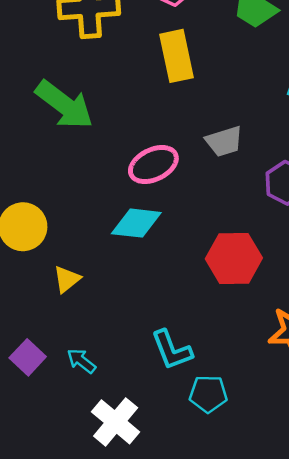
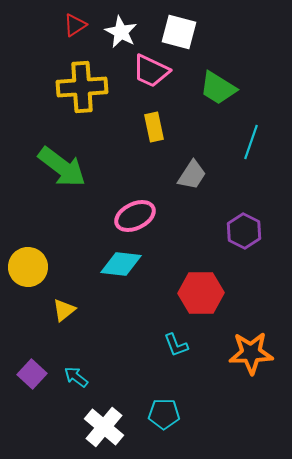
yellow rectangle: (177, 56) -> (154, 127), size x0.7
gray trapezoid: (224, 141) -> (192, 175), moved, turned -40
cyan L-shape: (172, 350) -> (176, 345), moved, size x0.7
cyan pentagon: (208, 394) -> (164, 414), moved

